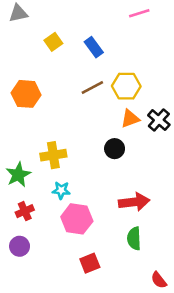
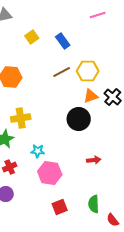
black circle: (115, 149) -> (79, 119), size x1.5
yellow cross: (53, 155) -> (21, 118), moved
red arrow: (134, 202) -> (94, 160), size x0.6
green semicircle: (134, 238) -> (94, 204), moved

